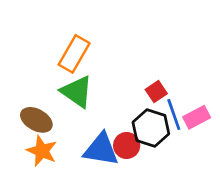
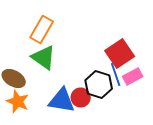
red square: (156, 92) -> (120, 54), moved, size x1.8

